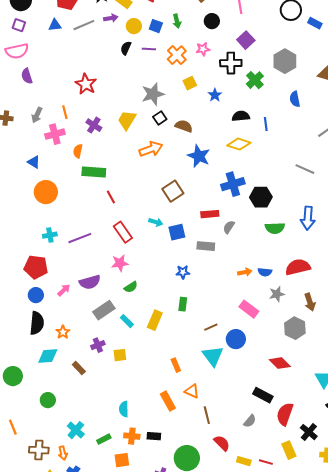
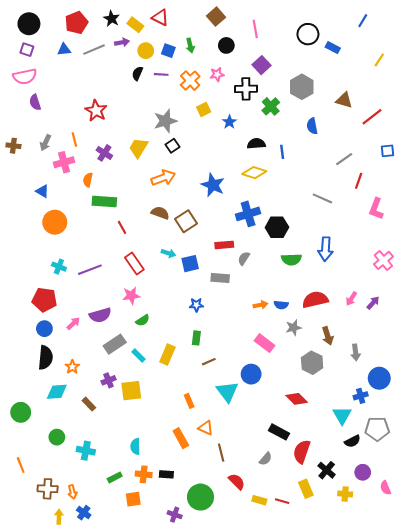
brown semicircle: (184, 126) -> (160, 213), moved
cyan cross: (50, 235) -> (59, 267), turned 32
brown line: (211, 327) -> (209, 362), moved
yellow square: (120, 355) -> (131, 391), size x1.5
cyan cross: (76, 430) -> (86, 451), moved, turned -30

